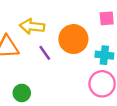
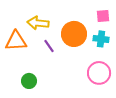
cyan cross: (104, 55) -> (101, 39), moved

